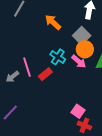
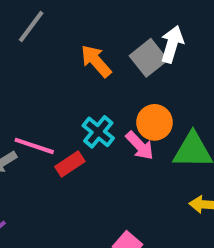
gray square: (82, 36) -> (149, 58), moved
pink line: (27, 67) -> (34, 146), turned -60

